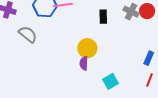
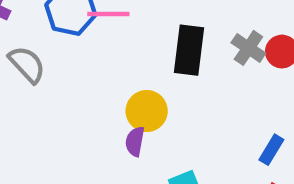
black rectangle: (103, 17) -> (189, 50), size x1.6

